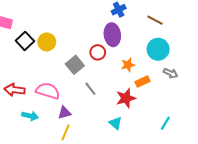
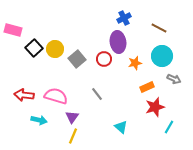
gray square: (75, 65) -> (77, 59), moved
orange star: (128, 65) -> (135, 63), moved
red star: (126, 98) -> (155, 107), moved
purple triangle: (64, 113) -> (72, 117), turned -40

